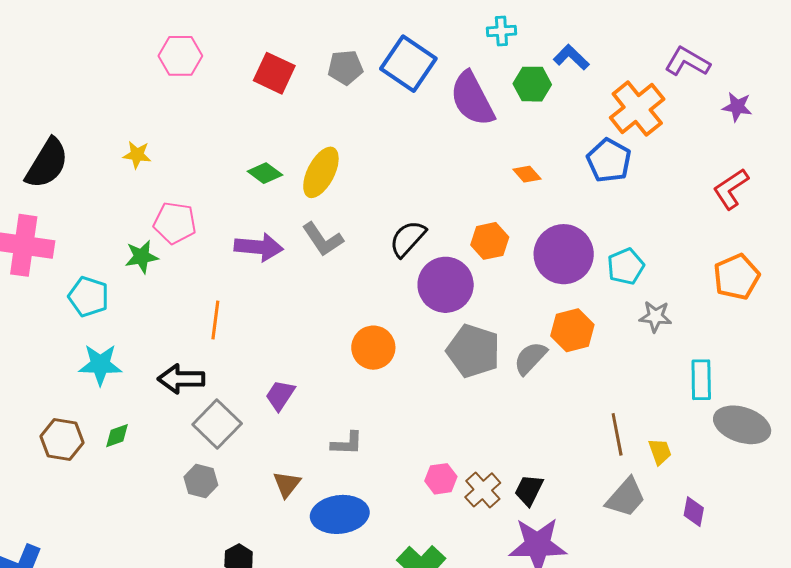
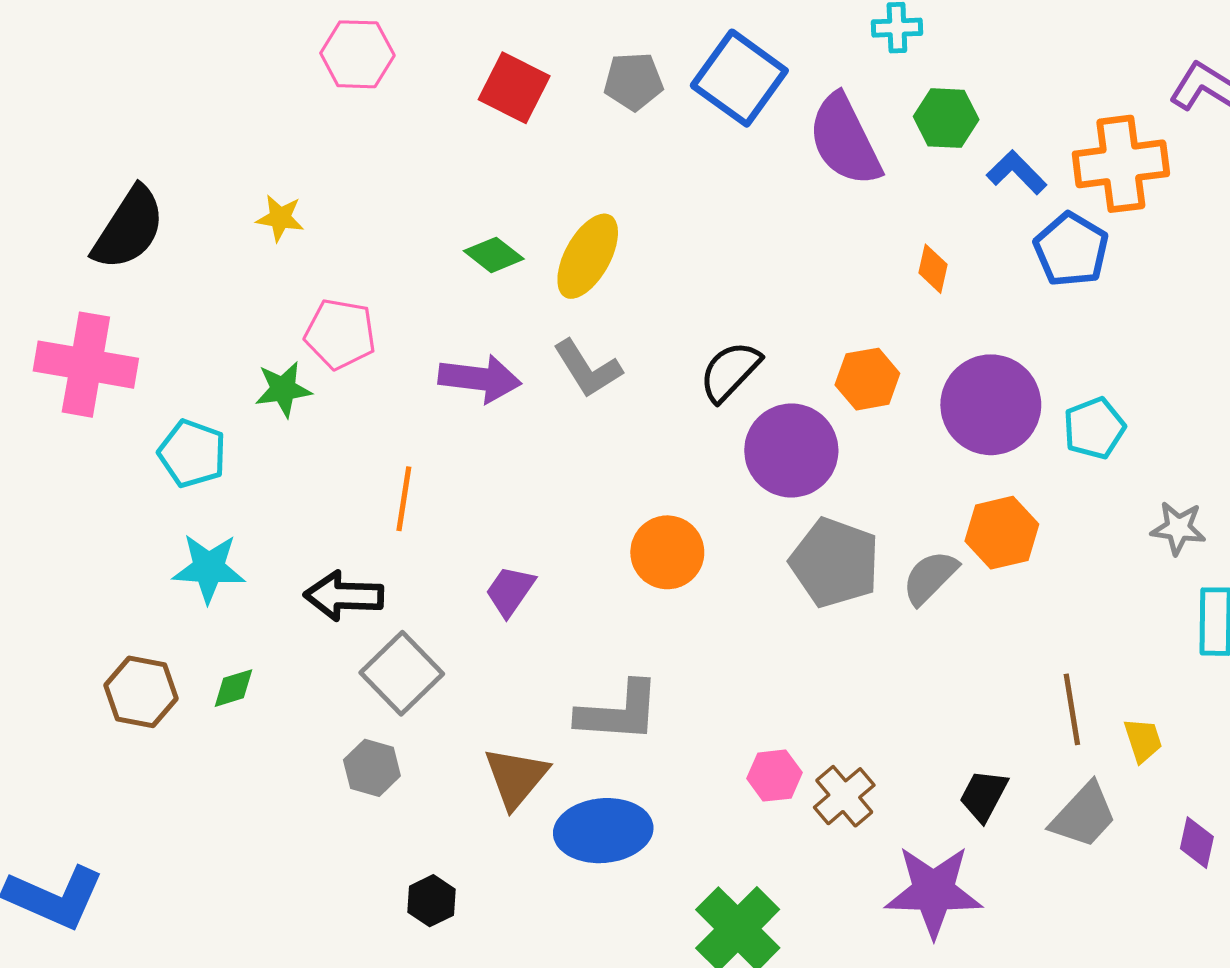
blue L-shape: (571, 57) -> (1017, 172), moved
orange cross: (637, 108) -> (1121, 164), turned 30
orange diamond: (527, 174) -> (933, 269), turned 52
gray star: (655, 317) -> (1178, 528), moved
purple trapezoid: (280, 395) -> (510, 591), moved
gray L-shape: (347, 443) -> (619, 712), size x1.6
brown triangle: (287, 484) -> (516, 777), size x1.4
black trapezoid: (529, 490) -> (984, 796), moved

